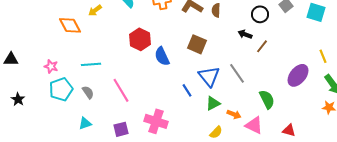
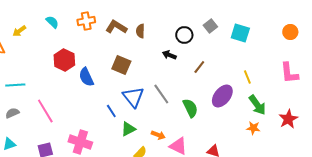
brown line: (262, 46) -> (199, 67), moved
gray semicircle: (88, 92) -> (12, 113), turned -80
green semicircle: (267, 99) -> (190, 108), moved
green triangle: (213, 103) -> (128, 129), moved

